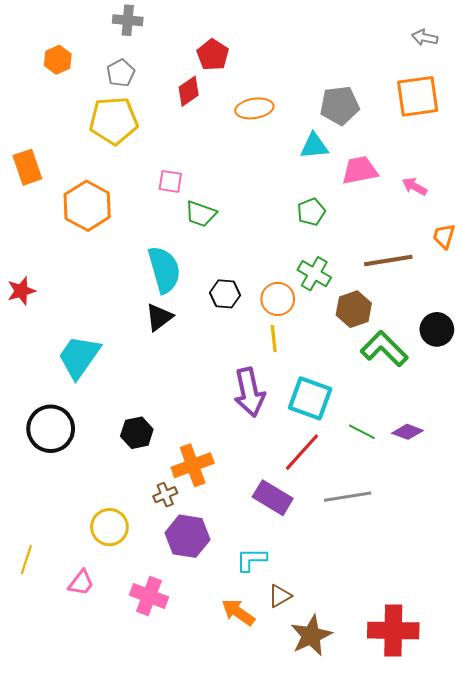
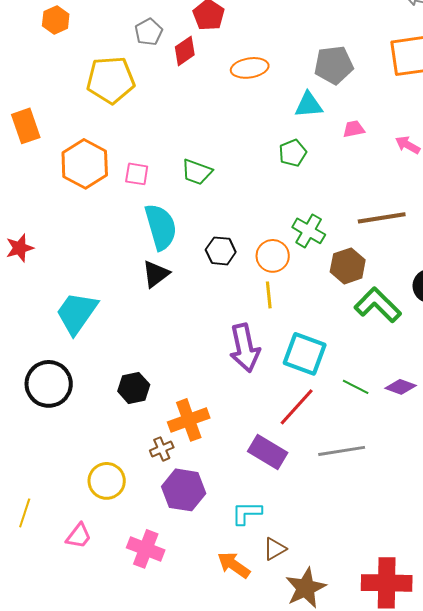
gray pentagon: (121, 73) -> (149, 32), moved
pink trapezoid: (360, 170) -> (354, 129), size x0.6
pink square: (170, 181) -> (137, 174), moved
green pentagon: (311, 212) -> (293, 153), moved

